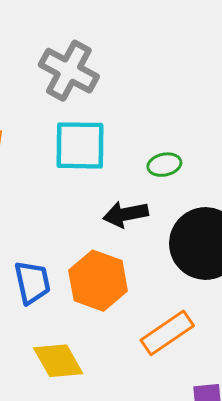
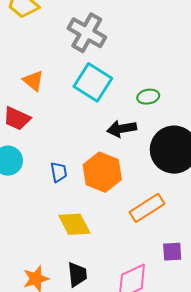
cyan square: (80, 145) -> (93, 82), turned 30
blue trapezoid: (32, 282) -> (59, 172), size x0.7

